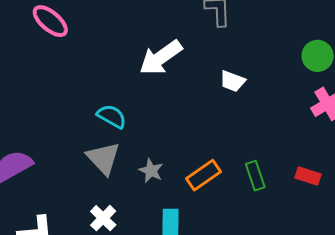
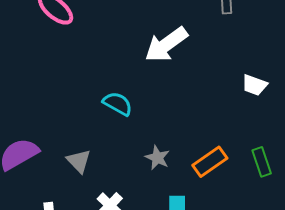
white trapezoid: (233, 81) -> (254, 85), moved
gray triangle: (103, 158) -> (79, 161), moved, size x0.7

